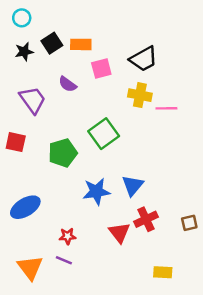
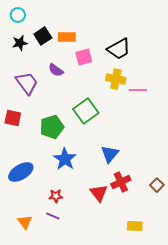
blue star: (96, 192) -> (65, 159), moved, turned -30
brown square: (189, 223) -> (157, 185), turned -32
orange triangle: (30, 267) -> (25, 222), size x0.7

